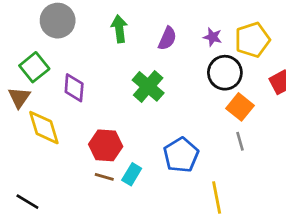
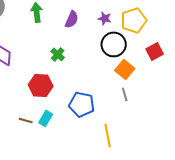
green cross: (148, 86) -> (58, 54), size x0.6
red hexagon: (106, 145) -> (41, 85), moved
blue pentagon: (181, 155) -> (82, 104), turned -30

